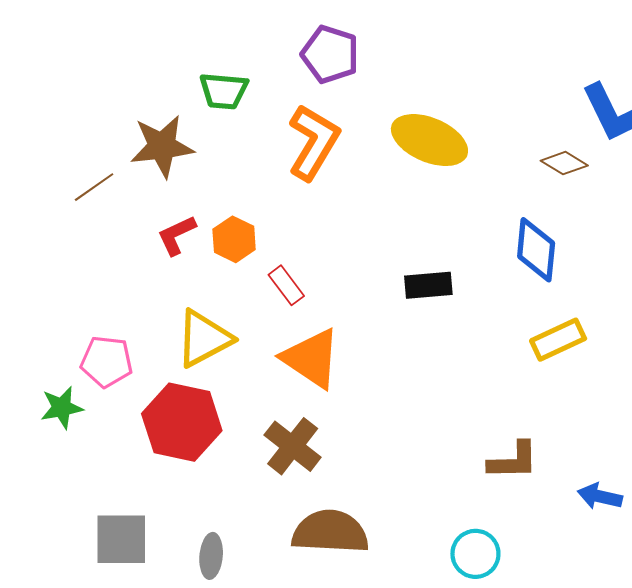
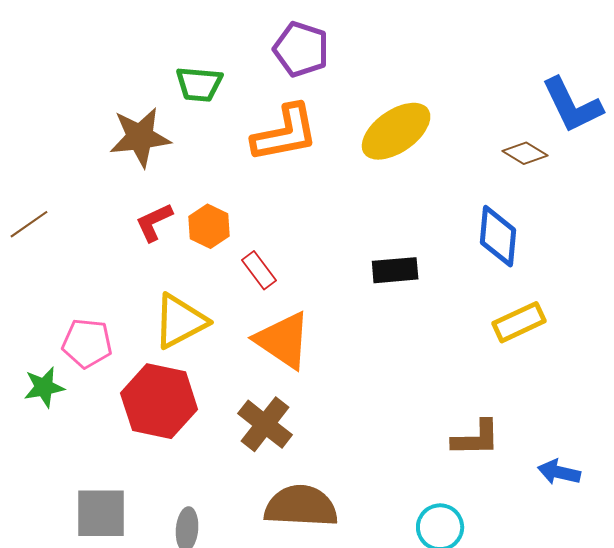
yellow ellipse: (429, 140) -> (396, 131), turned -58
orange L-shape: (314, 142) -> (285, 133), turned 48
brown line: (94, 187) -> (29, 224), moved

